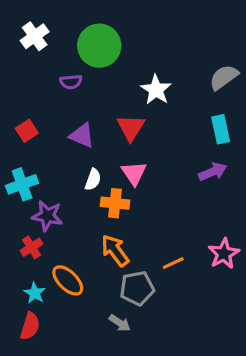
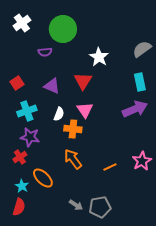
purple arrow: (213, 172) -> (135, 109), size x1.4
cyan cross: (22, 184) -> (27, 111), moved
gray pentagon: (137, 288) -> (100, 207), moved

